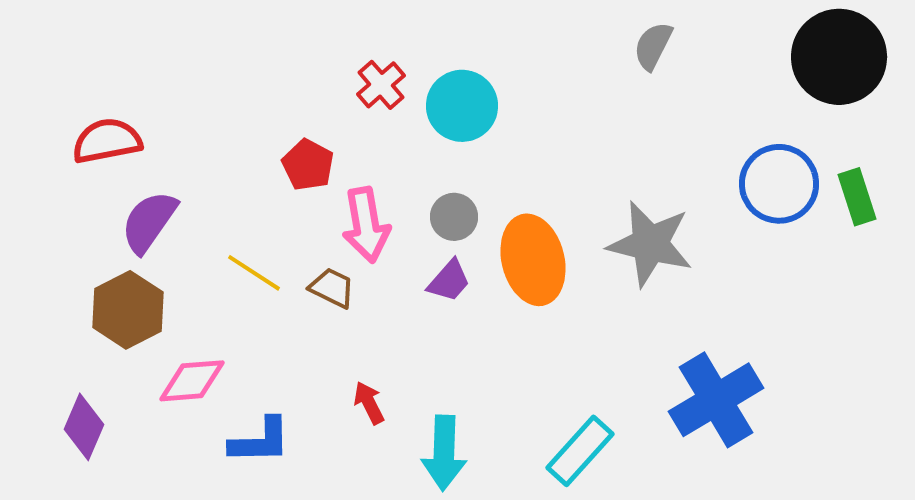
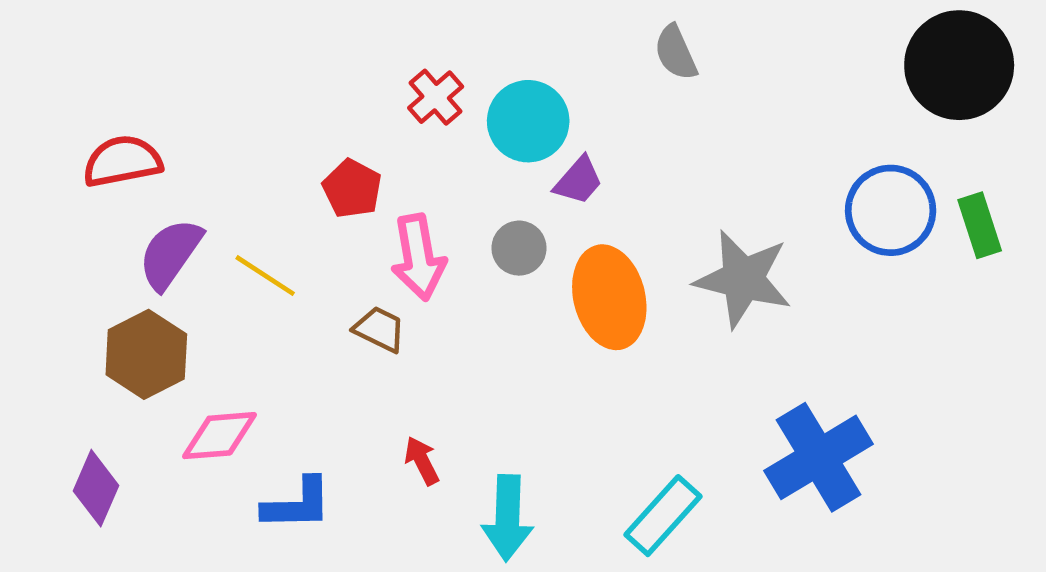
gray semicircle: (653, 46) -> (676, 53), moved, turned -51
yellow line: (254, 273) -> (265, 276), moved
purple trapezoid: (449, 281) -> (578, 181), moved

